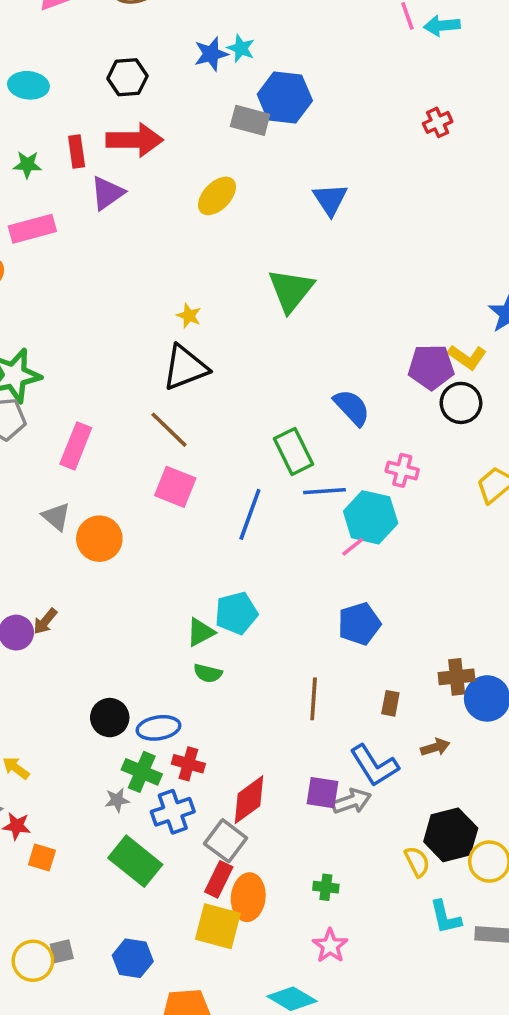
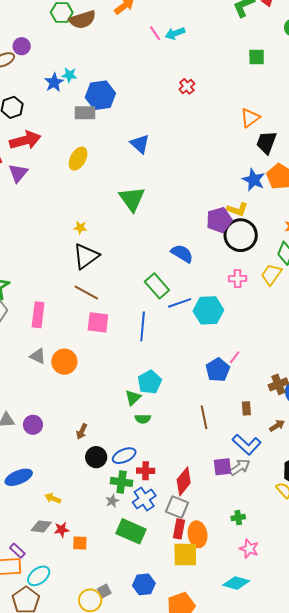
black circle: (461, 403) -> (241, 235), size x1.4
pink cross: (402, 470) -> (238, 279), moved
pink line: (353, 547) -> (235, 357), moved
brown arrow: (45, 621) -> (82, 431), moved

